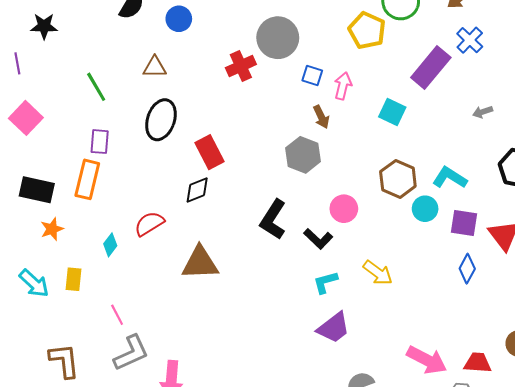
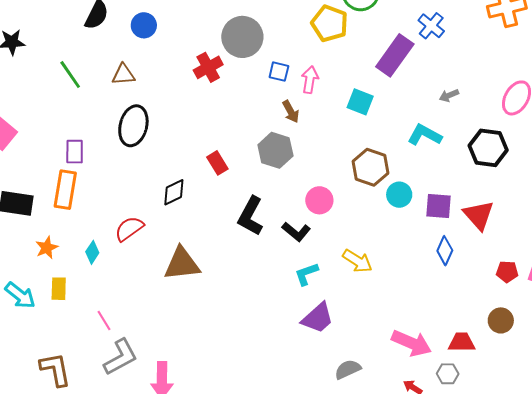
green line: (96, 87) -> (70, 75), moved
red rectangle: (209, 152) -> (217, 163), moved, size x0.7
cyan L-shape: (450, 178) -> (425, 135), moved
orange star: (52, 229) -> (47, 248), moved

